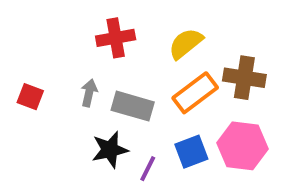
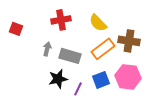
yellow semicircle: (186, 44) -> (98, 23), turned -96
red square: (30, 97) -> (16, 29), moved

